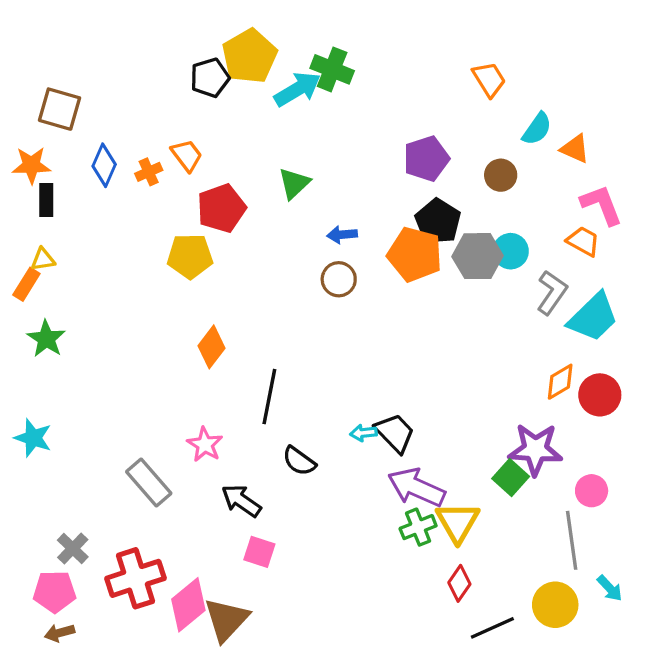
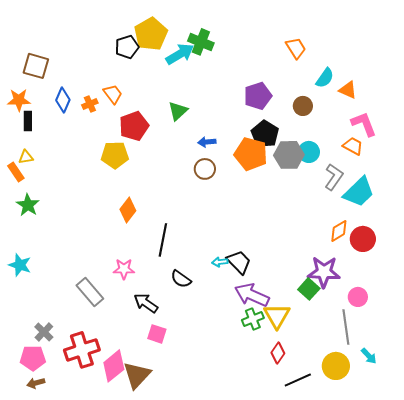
orange rectangle: (26, 284) -> (16, 172), turned -66
pink star: (205, 444) -> (124, 269), turned -30

